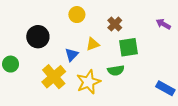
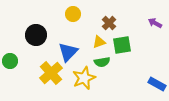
yellow triangle: (93, 44) -> (99, 42), moved
blue triangle: (72, 55) -> (68, 52), size x1.5
green semicircle: (116, 70) -> (102, 62), moved

